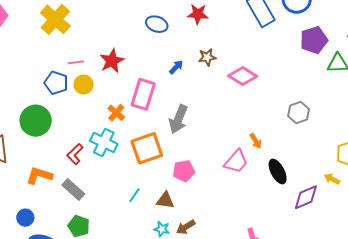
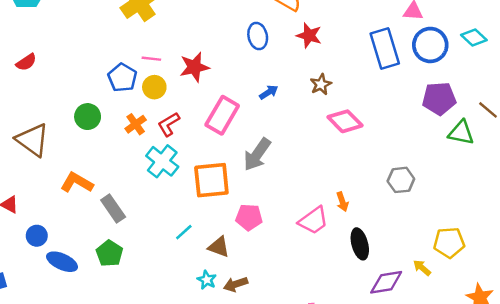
blue ellipse: (157, 24) -> (258, 36), turned 45
brown star: (207, 57) -> (321, 84), moved, turned -30
orange cross: (116, 113) -> (136, 124), moved
green circle: (36, 121) -> (88, 117), size x0.7
red L-shape: (75, 154) -> (169, 124), moved
blue circle: (25, 218) -> (37, 236), moved

